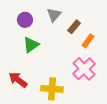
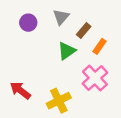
green triangle: (31, 45) -> (67, 51), moved
yellow cross: (52, 89) -> (59, 101), turned -30

